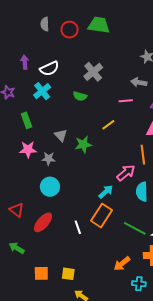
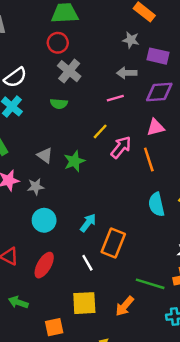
red circle: (70, 30) -> (58, 43), moved
pink arrow: (126, 173) -> (121, 147), moved
cyan arrow: (106, 192) -> (88, 223), moved
green line: (135, 228) -> (150, 284), moved
orange arrow: (122, 264) -> (125, 306), moved
yellow square: (68, 274) -> (84, 303), moved, size x1.5

